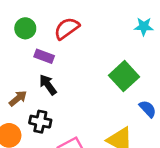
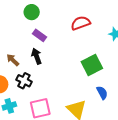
red semicircle: (67, 28) -> (81, 23), moved
brown arrow: (18, 98) -> (13, 60), turned -112

